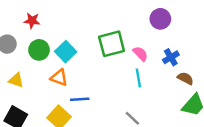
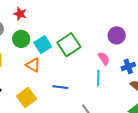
purple circle: (160, 19) -> (117, 35), moved
green square: (112, 44) -> (69, 45), moved, turned -30
blue line: (80, 99) -> (60, 87), moved

